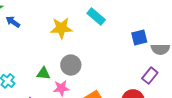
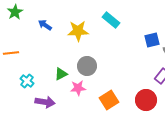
blue arrow: (13, 22) -> (45, 25), moved
green triangle: (43, 73) -> (61, 74), turned -32

